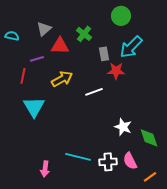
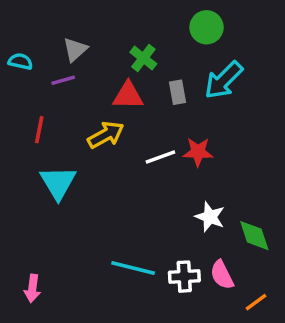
red triangle: (60, 46) -> (128, 96), moved
purple line: (37, 59) -> (63, 80), moved
red star: (116, 71) -> (198, 152), moved
pink arrow: (45, 169) -> (32, 288), moved

